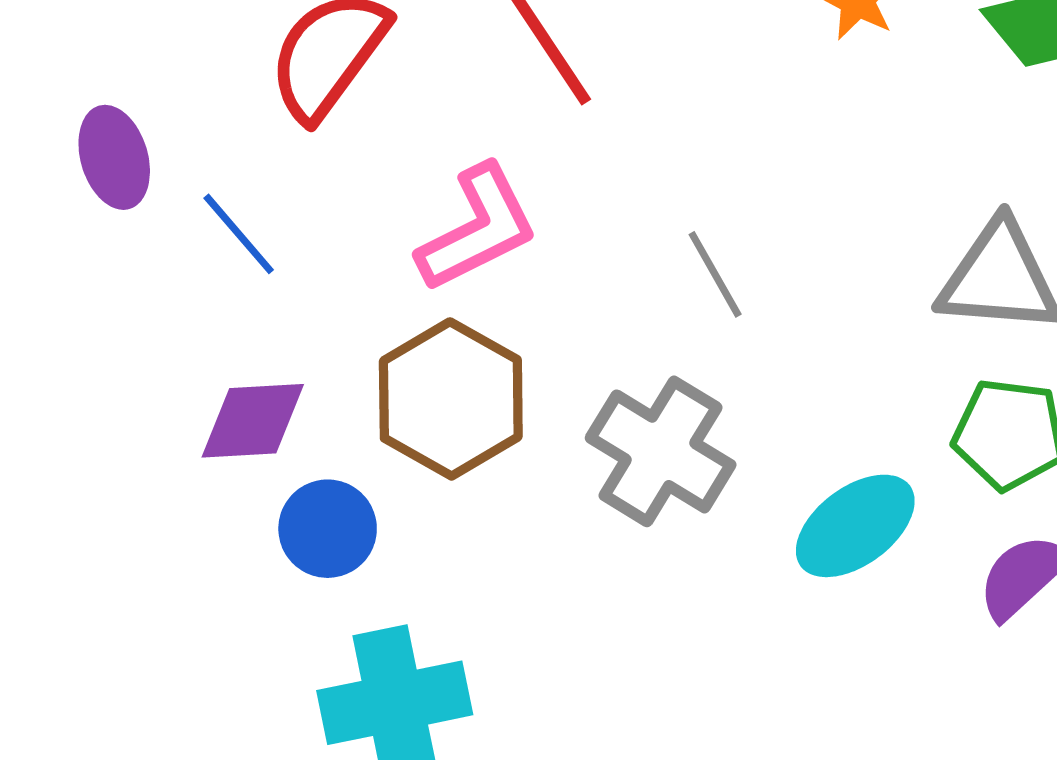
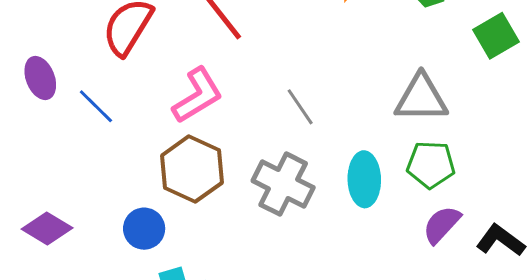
purple diamond: (253, 421) -> (47, 229), moved, turned 39
cyan ellipse: (855, 526) -> (364, 179), moved, turned -50

